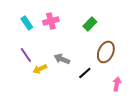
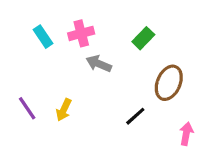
purple line: (26, 55) -> (27, 108), moved
gray arrow: (62, 59) -> (99, 64), moved
yellow arrow: (40, 69) -> (64, 110), turned -40

